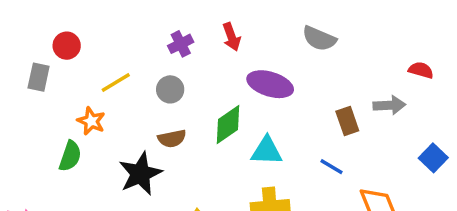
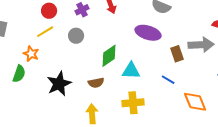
red circle: (67, 46) -> (49, 11), moved
purple ellipse: (270, 84) -> (148, 33), moved
gray arrow: (389, 105) -> (201, 45), size x1.4
brown semicircle: (172, 139) -> (96, 83), moved

